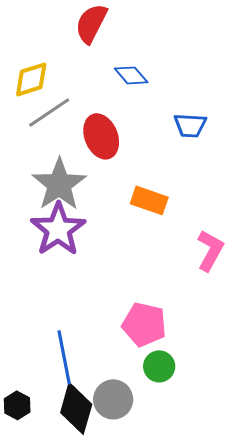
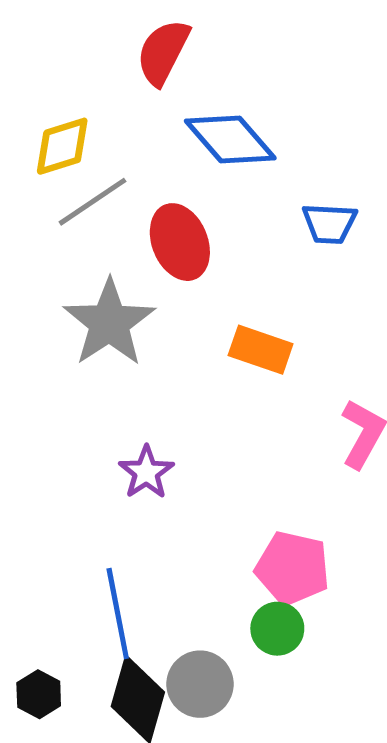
blue diamond: (131, 75) -> (230, 140), size x1.6
purple star: (58, 229) -> (146, 472), moved, size x0.6
pink pentagon: (144, 324) -> (292, 568), moved

